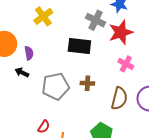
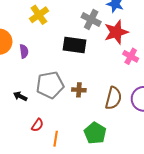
pink cross: (126, 64) -> (131, 56), moved
black arrow: (22, 72) -> (20, 96), moved
brown cross: (87, 83) -> (79, 90), moved

